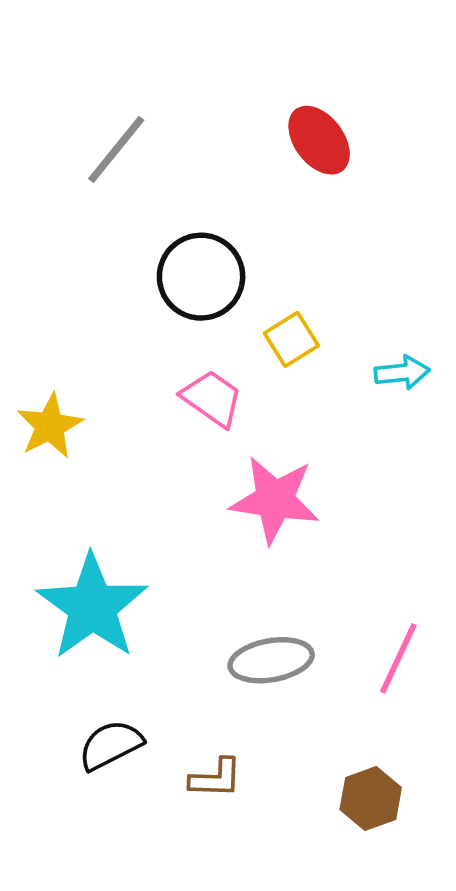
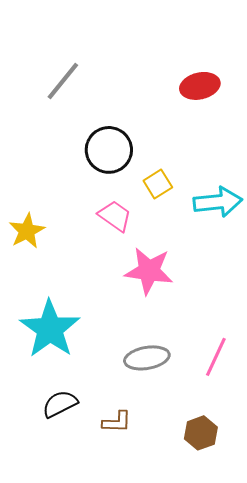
red ellipse: (319, 140) -> (200, 86), moved, turned -66
cyan arrow: (402, 373) -> (218, 202), size x1.6

